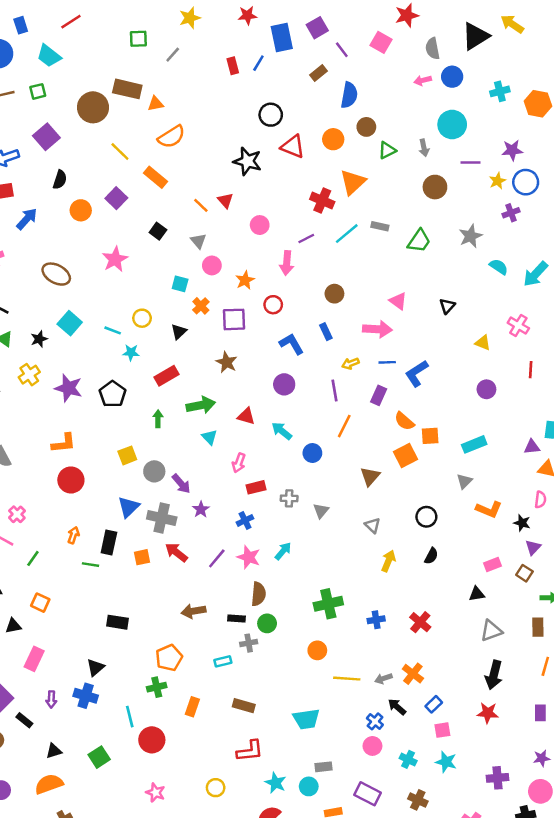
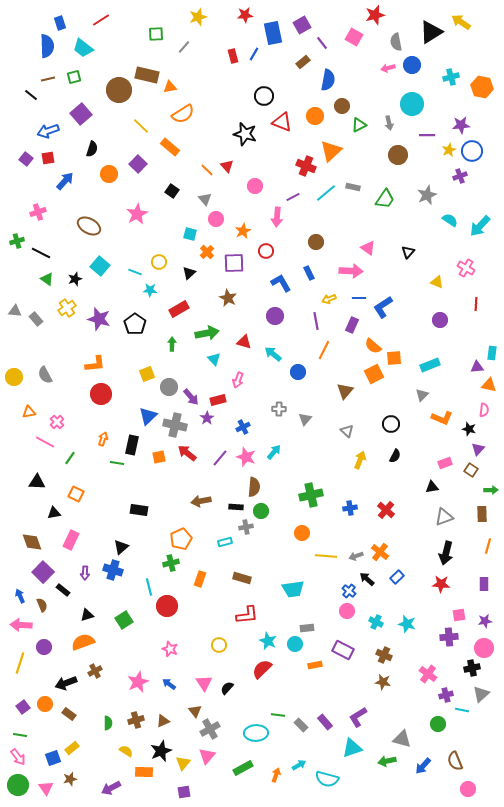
red rectangle: (256, 487) -> (218, 400), moved
pink square: (442, 730) -> (459, 615), moved

